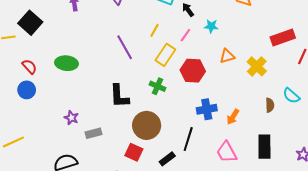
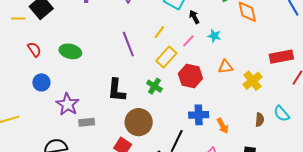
blue circle: (27, 90) -> (41, 82), moved
orange arrow: (233, 117) -> (223, 126), turned -70
purple star: (71, 118) -> (68, 104), size x1.6

